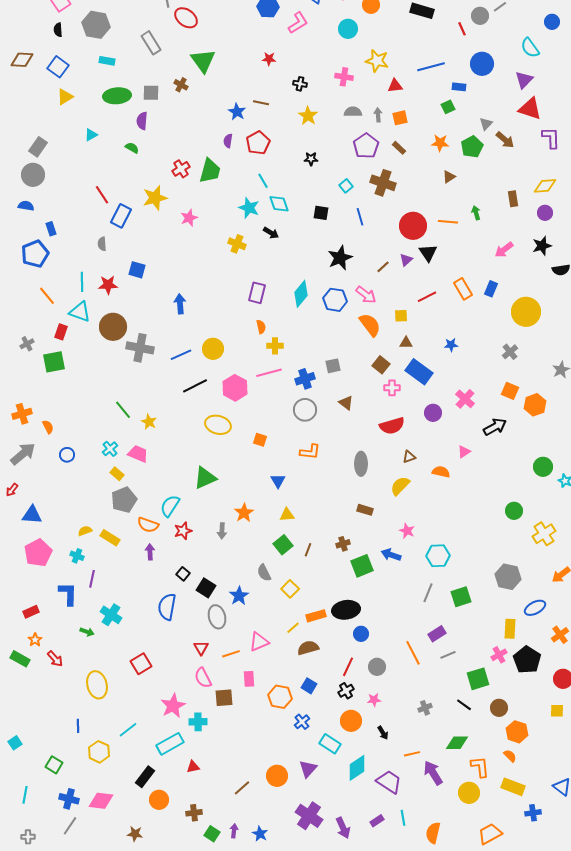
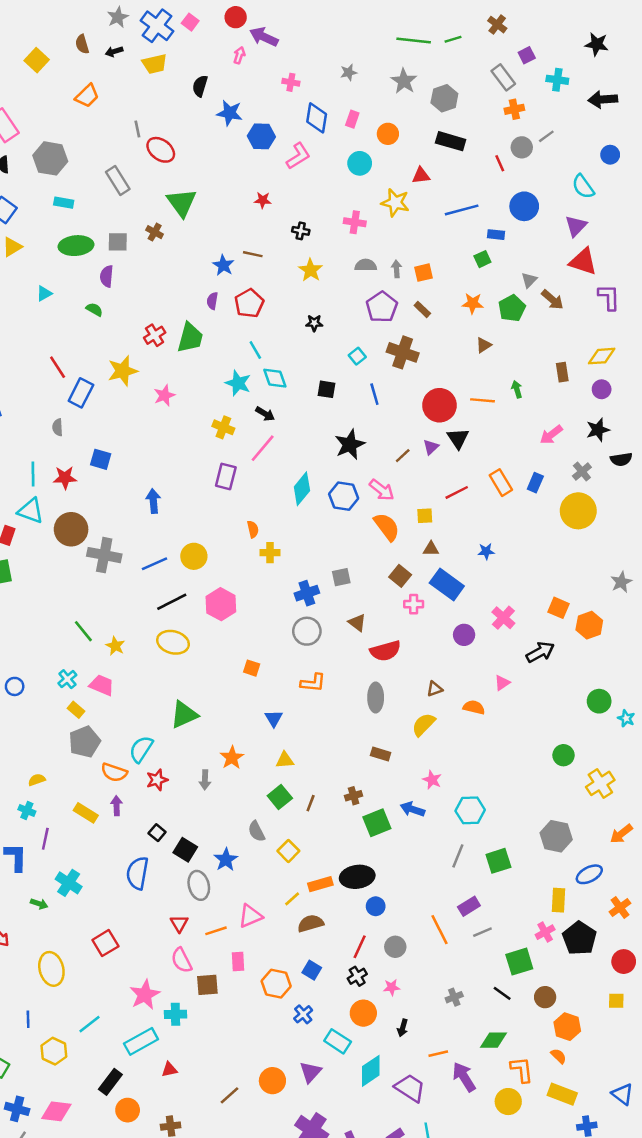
red triangle: (395, 86) -> (421, 176), moved
purple rectangle: (257, 293) -> (226, 476), moved
gray cross: (510, 352) -> (582, 472), moved
pink line: (269, 373) -> (263, 448), moved, turned -35
yellow ellipse: (218, 425) -> (173, 642), moved
red semicircle: (392, 426) -> (385, 651), moved
yellow rectangle: (110, 538) -> (86, 813), moved
black arrow: (383, 733) -> (403, 1028), turned 48

